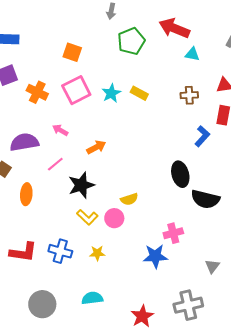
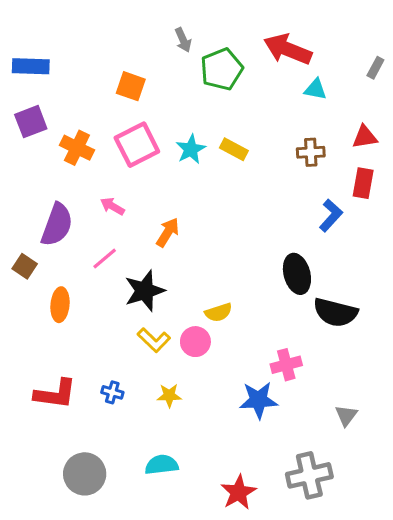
gray arrow: (111, 11) -> (183, 40), moved, turned -35
purple semicircle: (24, 142) -> (57, 225), turned 120
orange arrow: (96, 147) -> (168, 232), turned -30
blue cross: (60, 251) -> (112, 392), size x0.6

